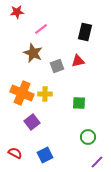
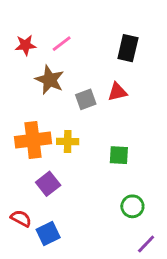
red star: (17, 12) -> (25, 45), moved
orange cross: (22, 93) -> (33, 140), turned -30
red semicircle: (15, 153) -> (21, 218), moved
blue square: (45, 155) -> (48, 233), moved

